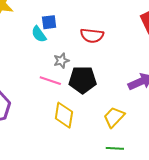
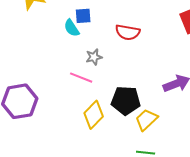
black pentagon: (83, 80) -> (126, 100), moved
yellow diamond: (64, 115) -> (94, 115), turned 32

